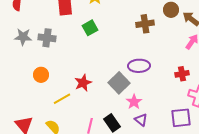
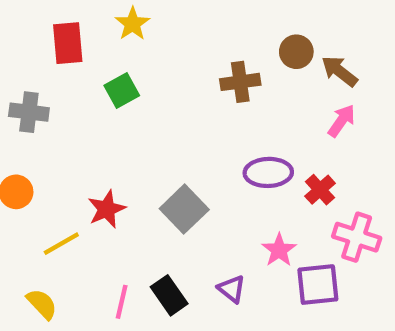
purple ellipse: (139, 66) -> (268, 172), moved
red cross: (182, 74) -> (320, 190), turned -32
pink star: (134, 102) -> (279, 250), moved

